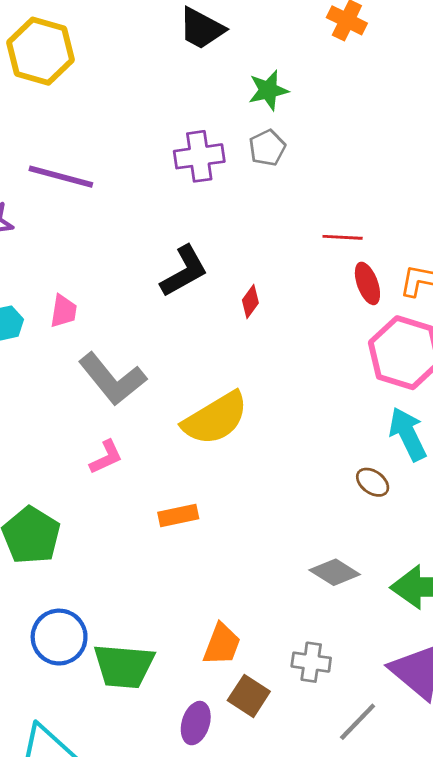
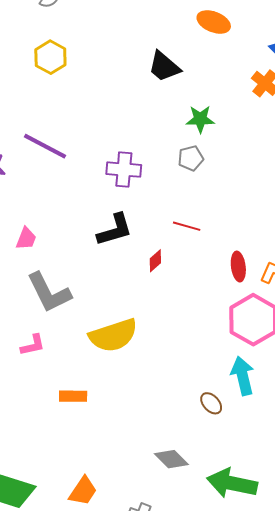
yellow hexagon: (41, 51) -> (50, 57), size x0.7
purple cross: (199, 156) -> (124, 170), moved
red line: (343, 237) -> (187, 226), moved

